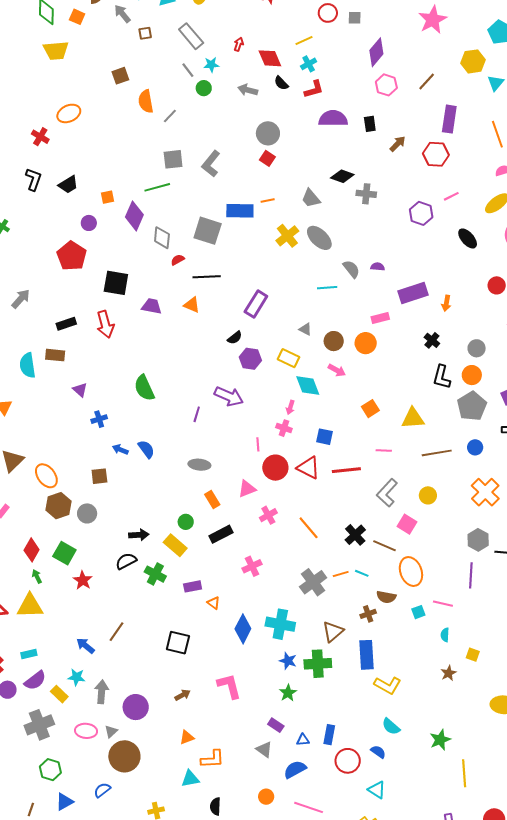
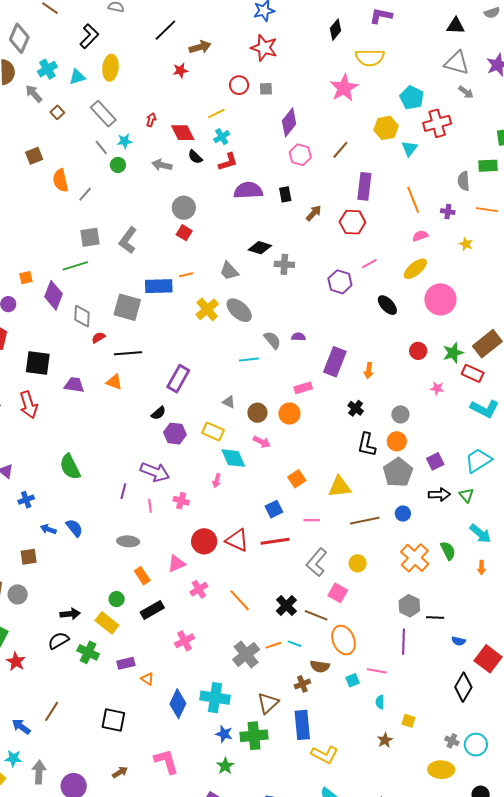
brown square: (145, 33) -> (57, 112), turned -32
purple rectangle: (413, 293) -> (335, 362), turned -48
pink cross: (284, 428) -> (181, 501), moved
blue square: (324, 437) -> (274, 509), moved, turned -36
pink line: (258, 444) -> (150, 506), moved

